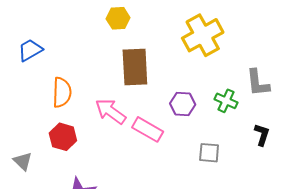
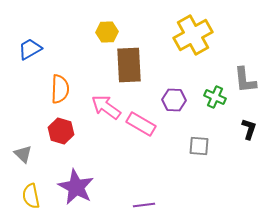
yellow hexagon: (118, 18) -> (107, 32), moved

